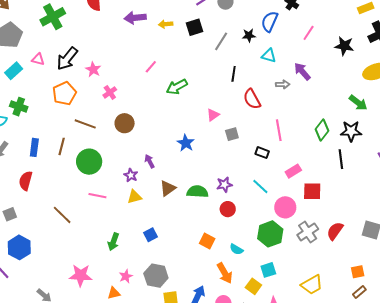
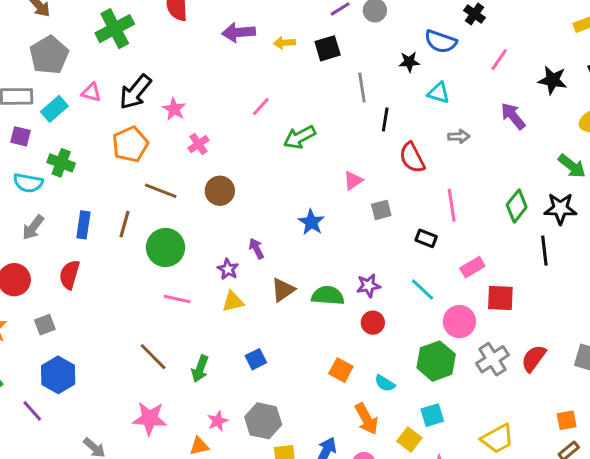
blue semicircle: (270, 22) -> (441, 42), turned -95
gray line: (221, 41) -> (362, 88), moved, turned -42
purple arrow: (302, 71) -> (513, 116), moved
brown line: (62, 215) -> (153, 357), moved

